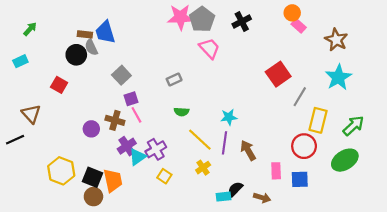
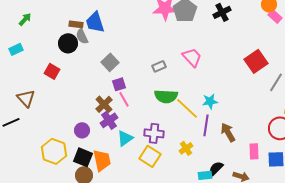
pink trapezoid: (209, 48) -> (192, 57), moved
green semicircle: (182, 112) -> (166, 96), size x1.6
brown cross: (115, 120) -> (104, 104), turned 30
purple circle: (91, 129) -> (82, 130), moved
yellow line: (200, 140) -> (187, 108), moved
purple cross: (127, 146) -> (109, 120), moved
purple cross: (156, 149) -> (154, 133), moved, turned 36
yellow square: (164, 176) -> (150, 156), size x1.5

